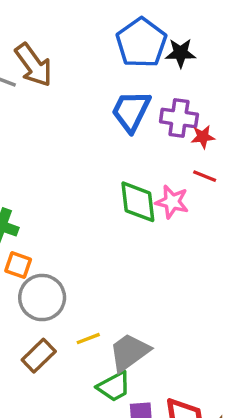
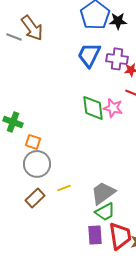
orange square: (18, 265) -> (33, 142), moved
gray trapezoid: (129, 352) -> (103, 193), moved
green trapezoid: (114, 386) -> (105, 212), moved

